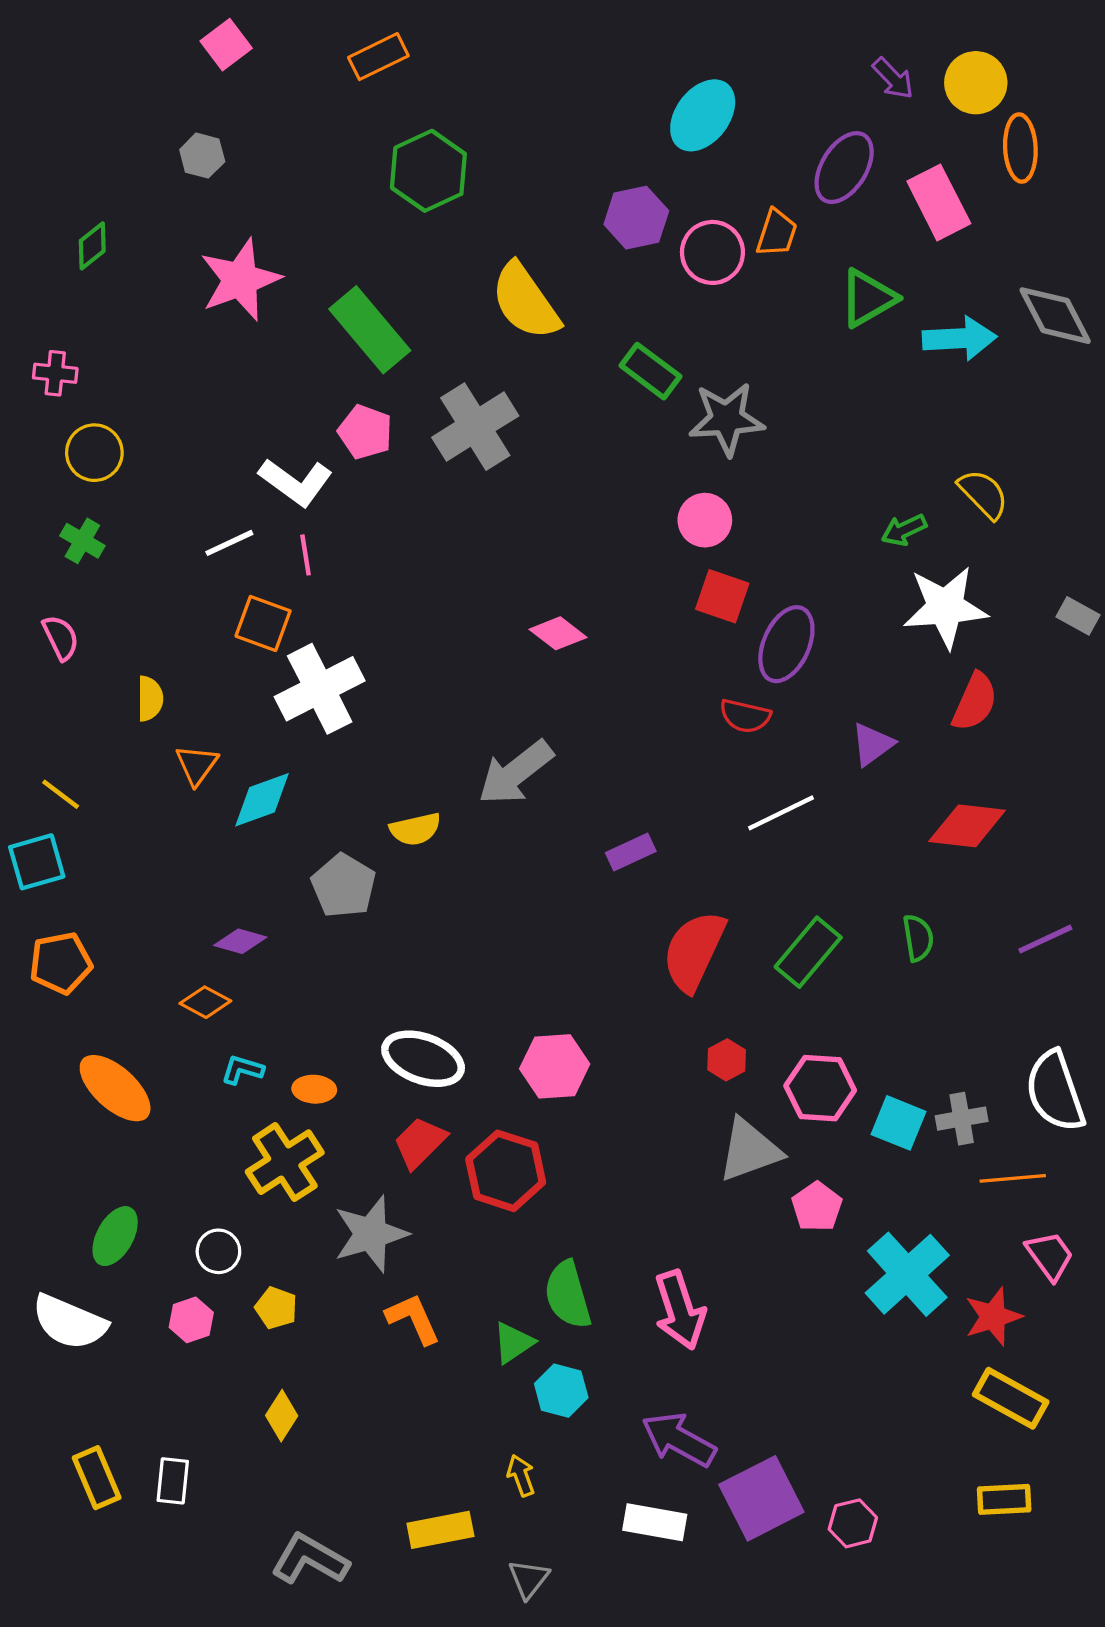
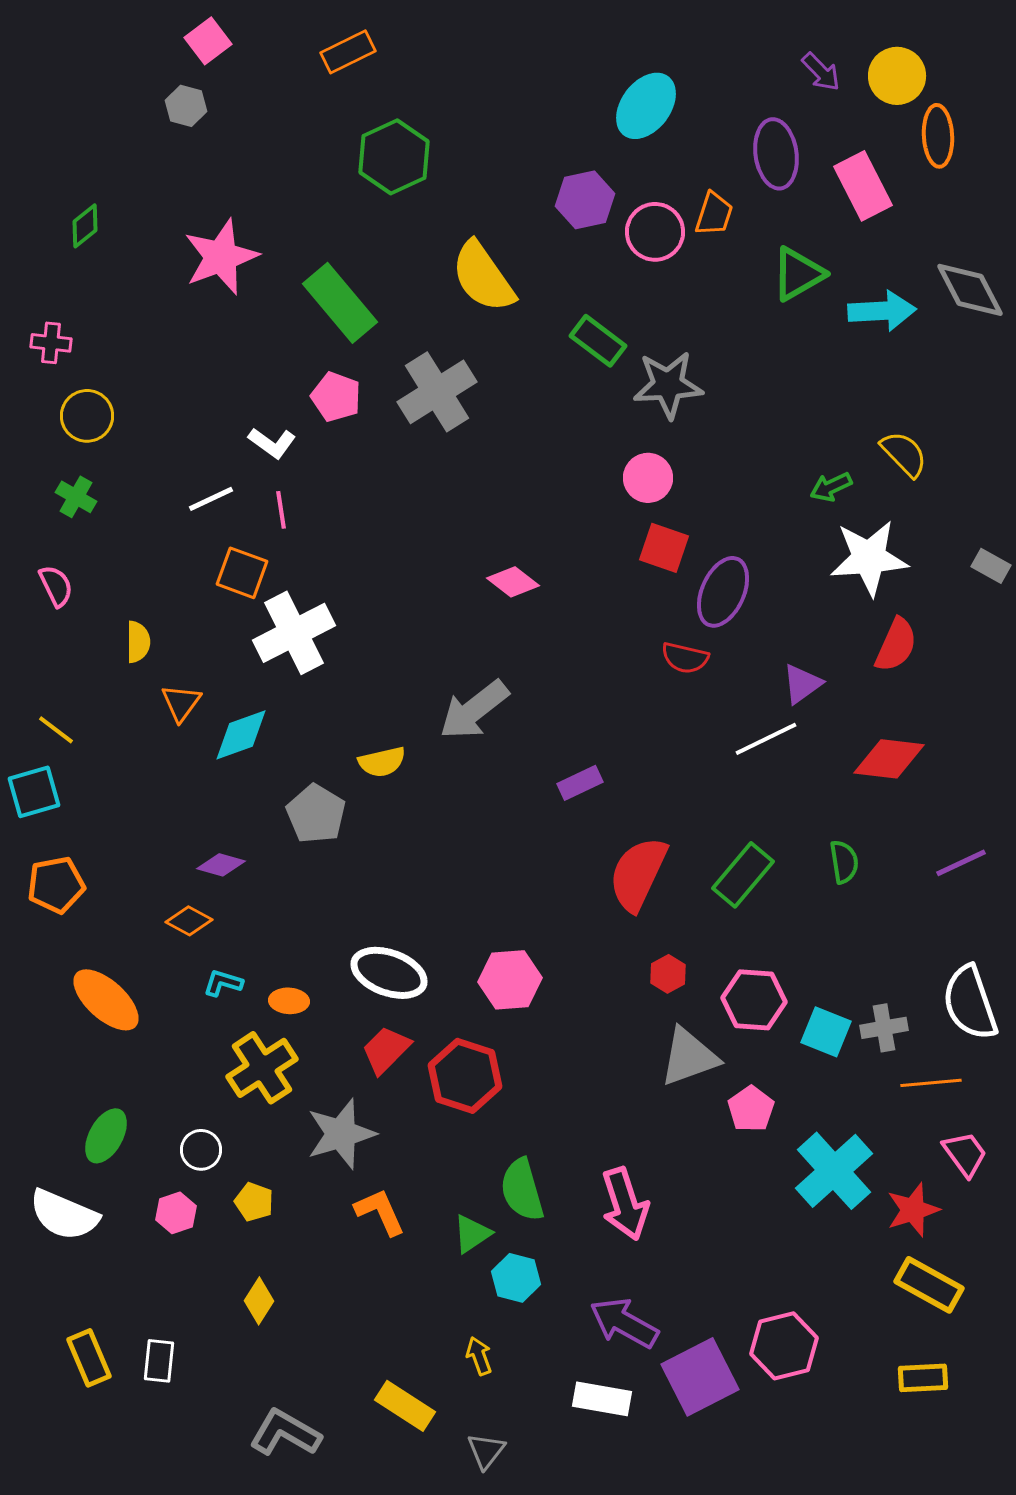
gray hexagon: (202, 156) -> (186, 106), moved
purple ellipse: (844, 168) -> (776, 154), turned -40
white L-shape: (296, 482) -> (272, 443), size x0.7
white line: (781, 813) -> (766, 739), moved
pink hexagon: (853, 1523) -> (784, 1346), moved, size x1.5
yellow rectangle: (440, 1530) -> (405, 1406), turned 44

